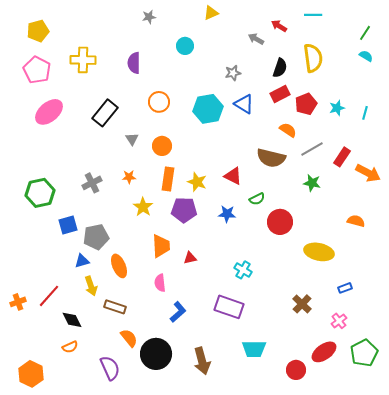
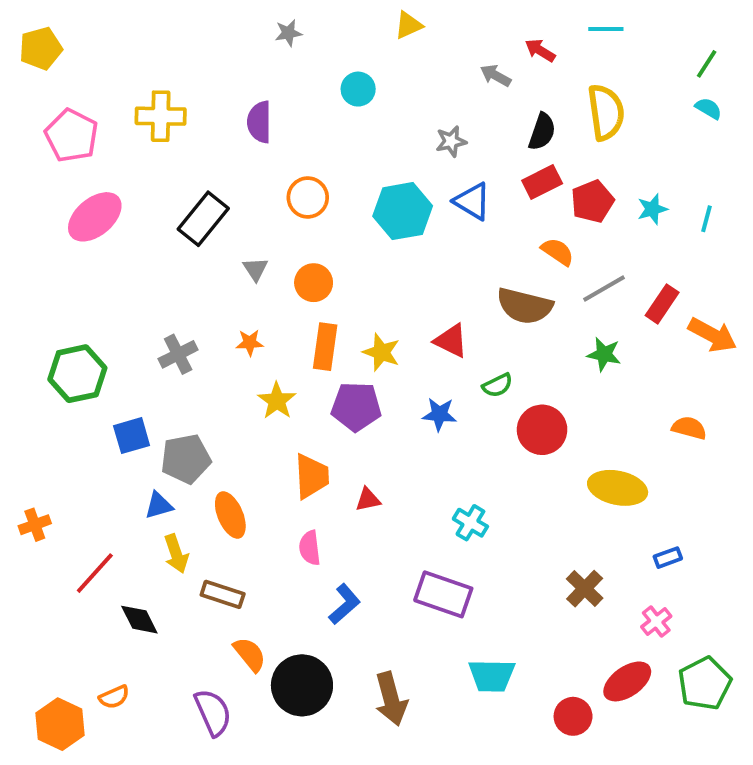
yellow pentagon: (38, 31) -> (41, 48), moved
orange cross: (18, 302) -> (35, 525), moved
orange semicircle: (70, 347) -> (114, 697), moved

